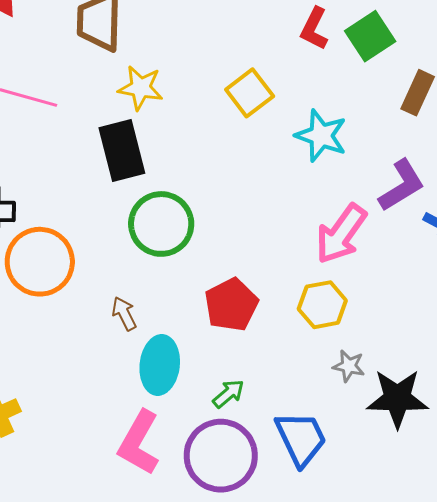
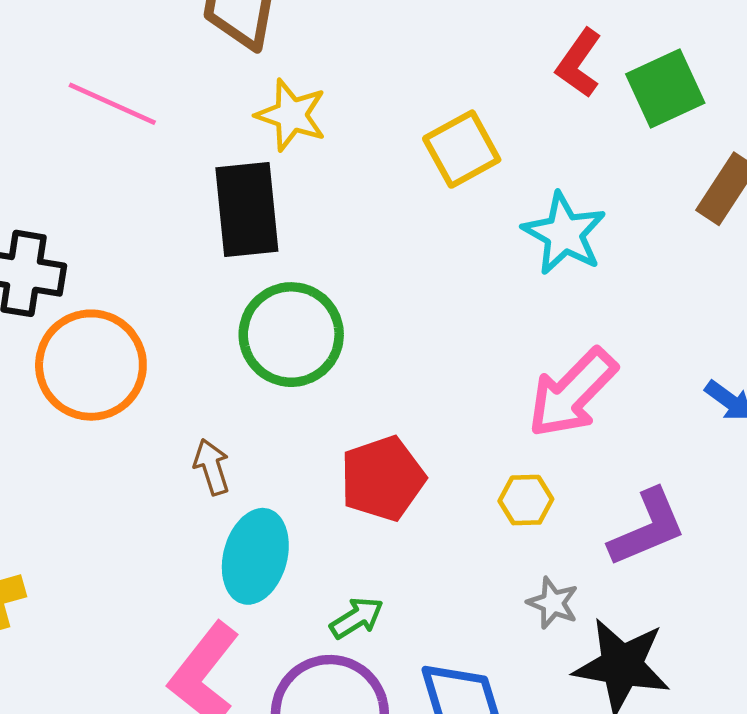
purple L-shape: (402, 186) -> (647, 528), moved
yellow hexagon: (322, 305) -> (526, 500), size x0.7

